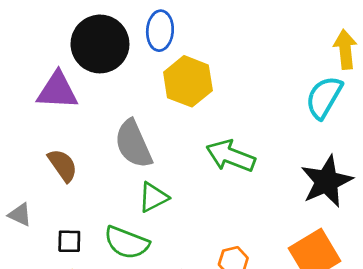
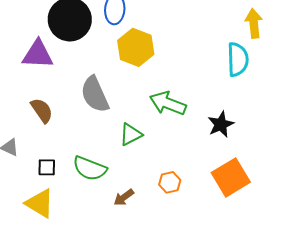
cyan semicircle: (324, 97) -> (238, 59), turned 148
black star: (327, 181) -> (221, 124), moved, size x0.7
green triangle: (153, 197) -> (131, 134), moved

